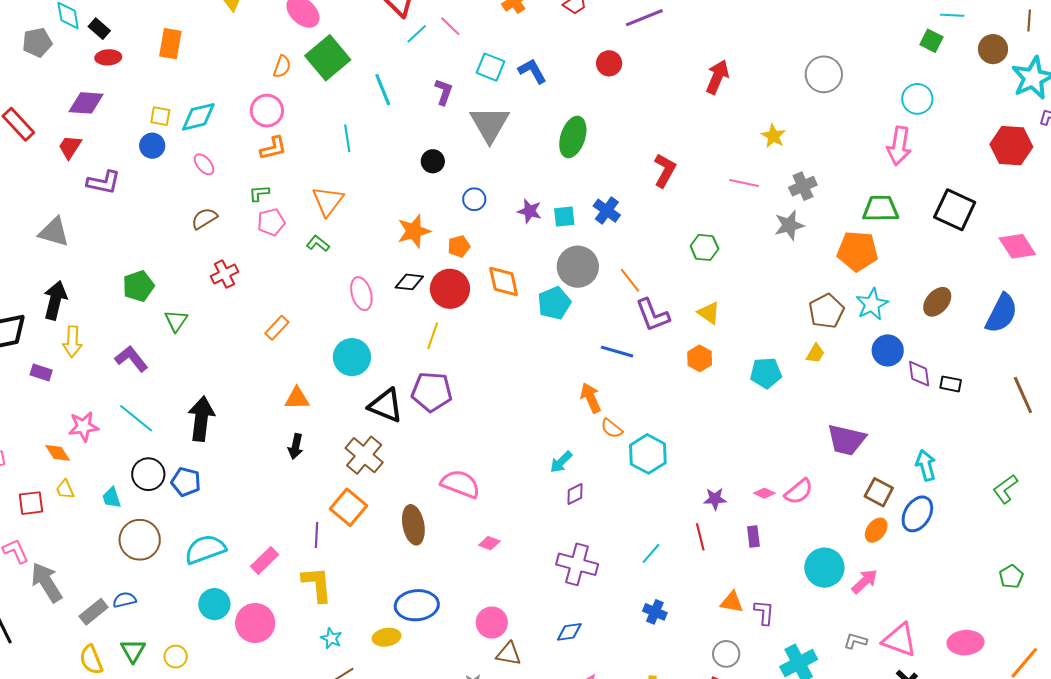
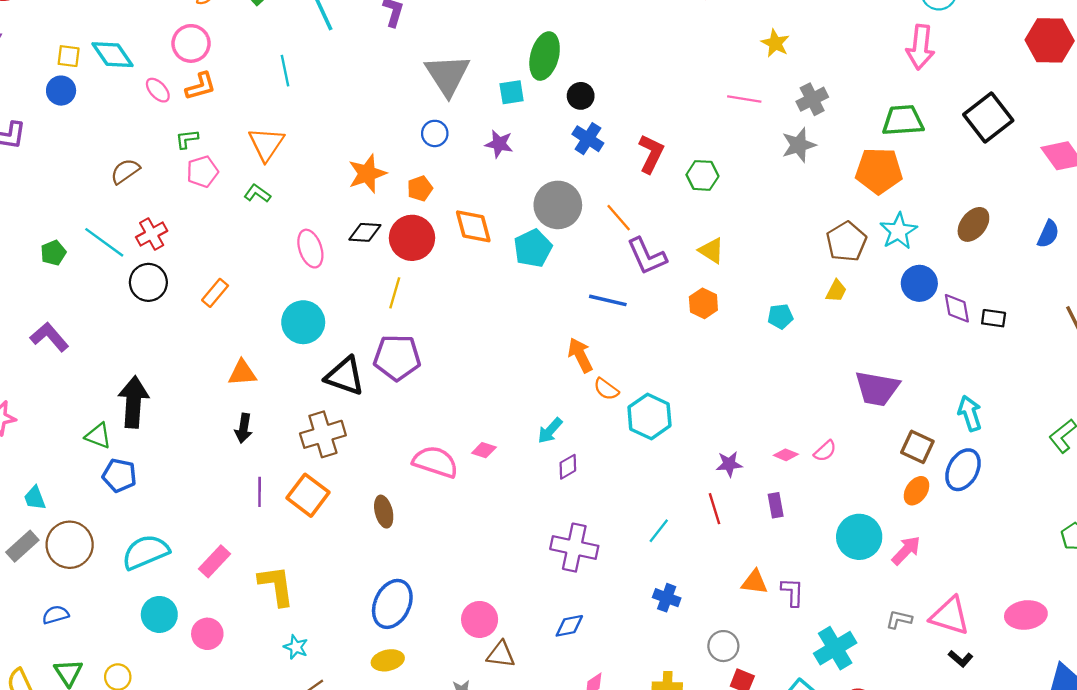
cyan diamond: (198, 117) -> (112, 55), turned 72
gray triangle: (490, 124) -> (447, 75), moved
black circle: (433, 161) -> (581, 96), moved
pink ellipse: (204, 164) -> (158, 90), moved
red L-shape: (665, 170) -> (651, 154), moved
black square: (955, 210) -> (988, 118), turned 30
cyan square: (564, 217) -> (512, 92), moved
green pentagon: (138, 286) -> (53, 253), size x0.7
blue semicircle: (1002, 313) -> (1048, 234), size x0.6
green triangle: (176, 321) -> (98, 436), moved, turned -40
cyan pentagon: (766, 373) -> (780, 316), size x0.7
cyan line: (136, 418) -> (104, 242), moved
brown cross: (364, 455) -> (323, 434), turned 36
black circle: (148, 474) -> (148, 282), moved
pink semicircle: (799, 492) -> (825, 451), size x0.7
brown ellipse: (413, 525) -> (384, 512), size x0.7
purple line: (316, 535) -> (260, 492), moved
pink diamond: (489, 543) -> (484, 450), moved
blue ellipse: (417, 605) -> (392, 604), turned -57
gray rectangle: (94, 612) -> (22, 546), moved
pink circle: (255, 623) -> (207, 634), size x0.7
yellow ellipse: (386, 637) -> (388, 660), moved
gray circle: (726, 654) -> (723, 646), moved

